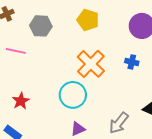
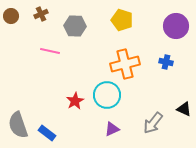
orange cross: (91, 64) -> (125, 64), turned 32
red star: (21, 101) -> (75, 101), moved

